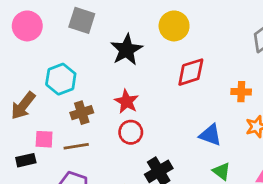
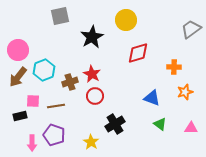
gray square: (82, 20) -> (60, 16), turned -30
pink circle: (27, 26) -> (18, 50), moved
cyan hexagon: (61, 79) -> (44, 70), moved
brown cross: (82, 113) -> (70, 82), moved

